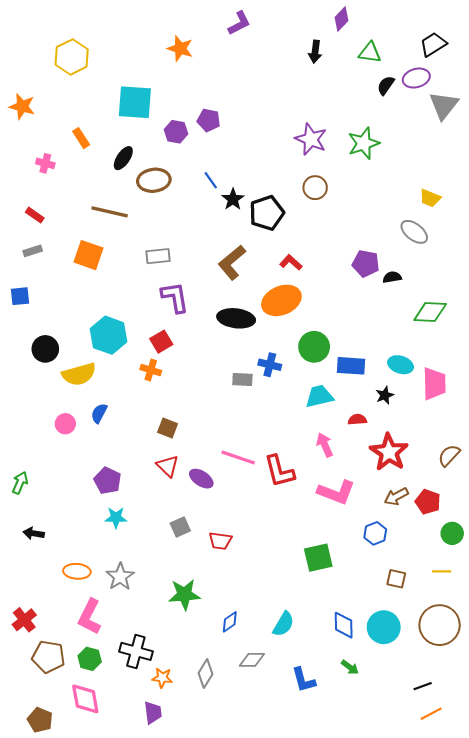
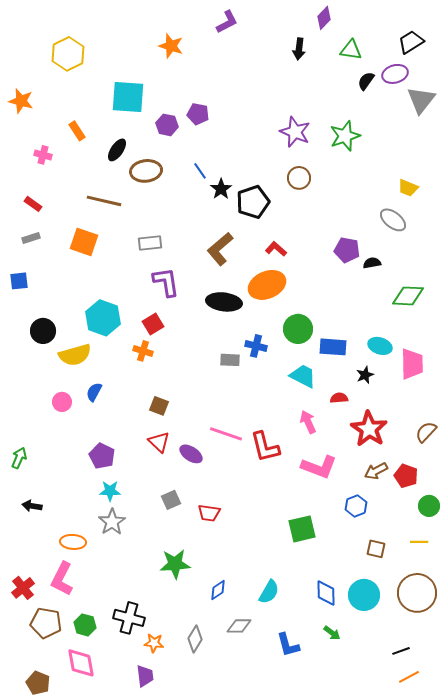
cyan trapezoid: (319, 396) -> (303, 376), turned 40
gray star: (120, 577) -> (112, 522), moved
pink L-shape: (90, 617) -> (62, 579), moved

